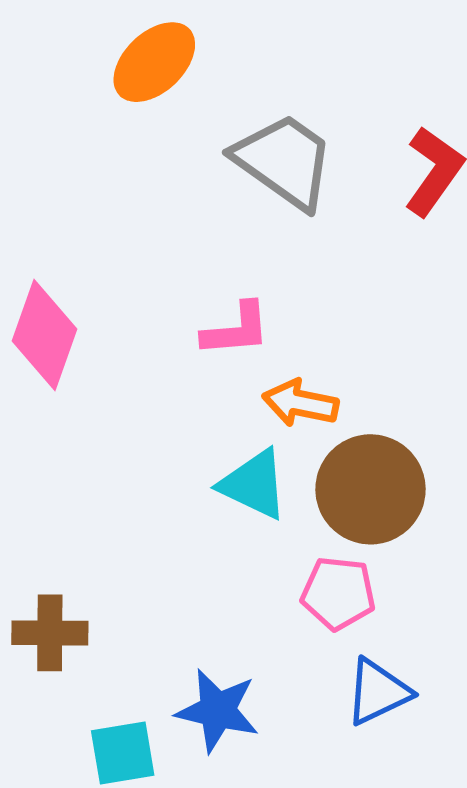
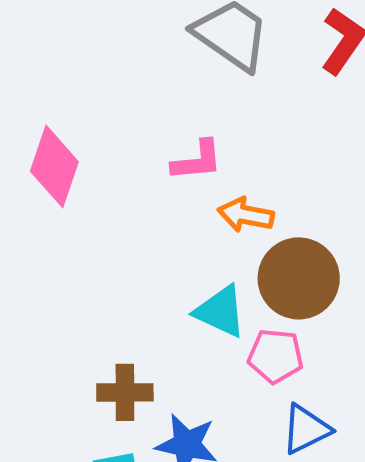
cyan triangle: (254, 484) -> (220, 311), moved
brown cross: (50, 633) -> (125, 392), moved

